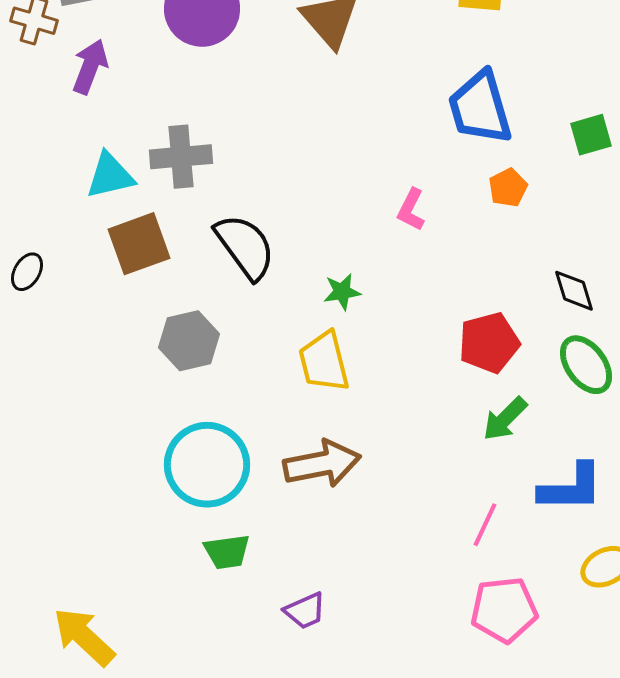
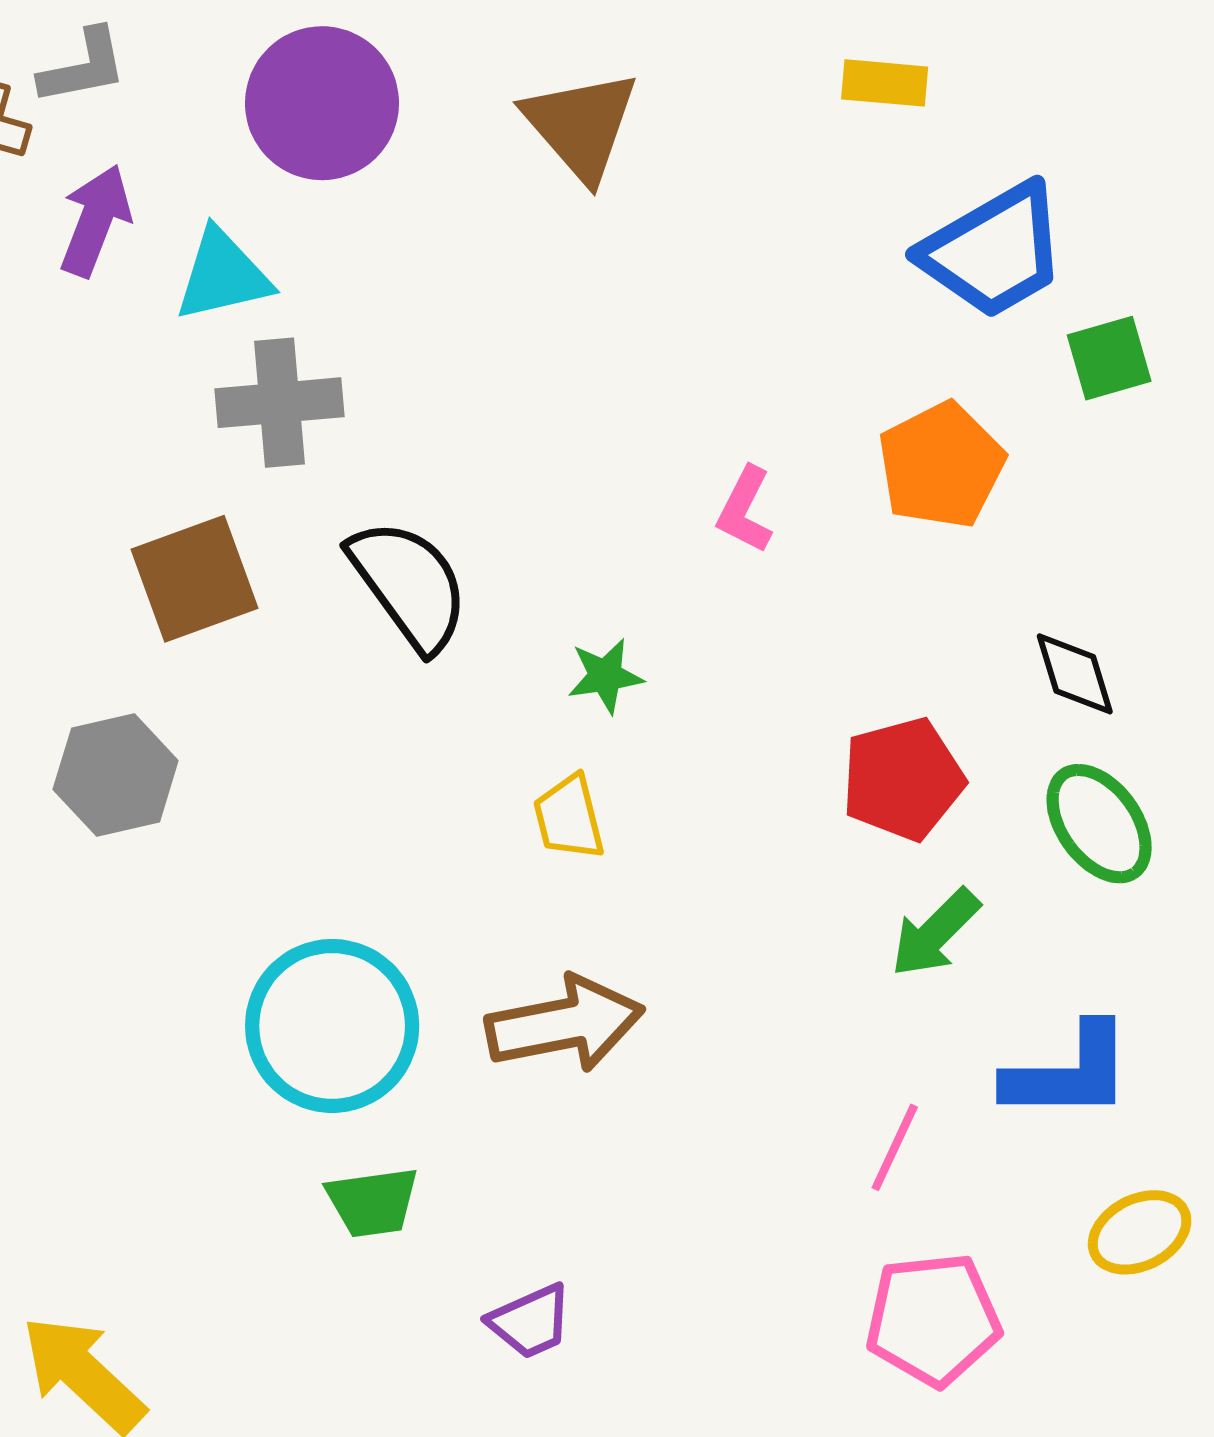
blue trapezoid: (480, 108) -> (994, 251), moved, turned -104
cyan triangle: (110, 176) -> (223, 275), moved
orange pentagon: (508, 188) -> (941, 465), size x1.6
gray hexagon: (189, 341) -> (116, 775), moved
yellow trapezoid: (324, 362) -> (569, 818), size x0.7

